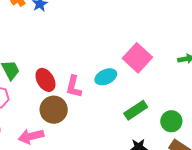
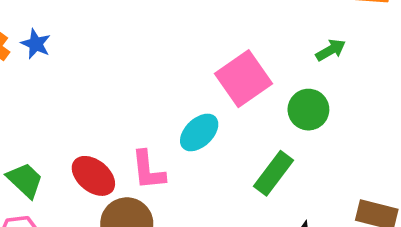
pink square: (137, 58) -> (244, 79), turned 32
green circle: (171, 121) -> (308, 110), moved

